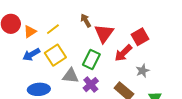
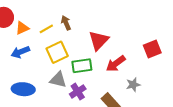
brown arrow: (86, 21) -> (66, 23), moved
red square: (140, 37) -> (152, 49), moved
yellow square: (55, 55) -> (57, 52), moved
green rectangle: (91, 60) -> (82, 66), turned 48

